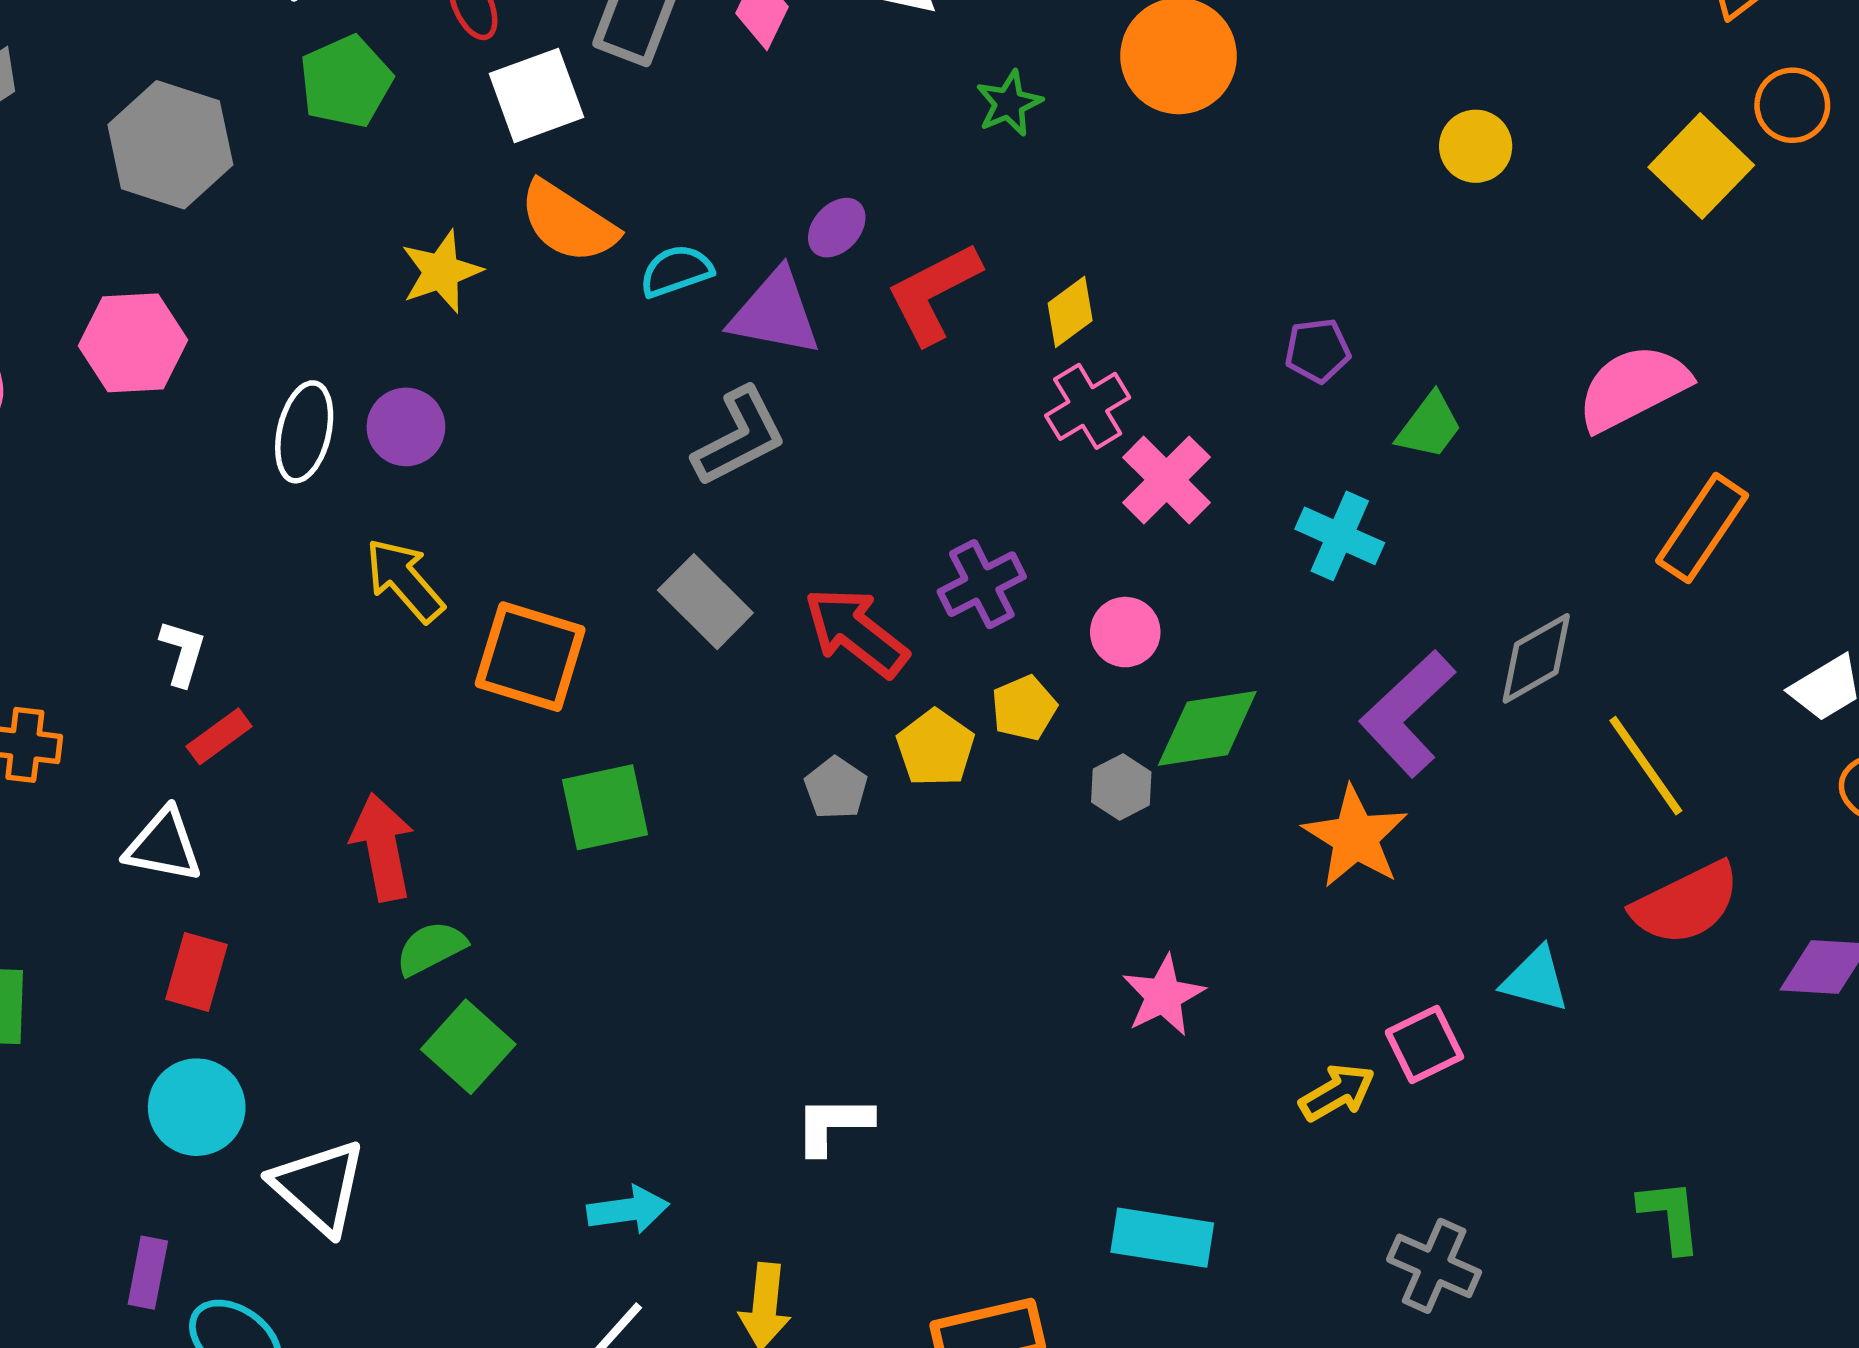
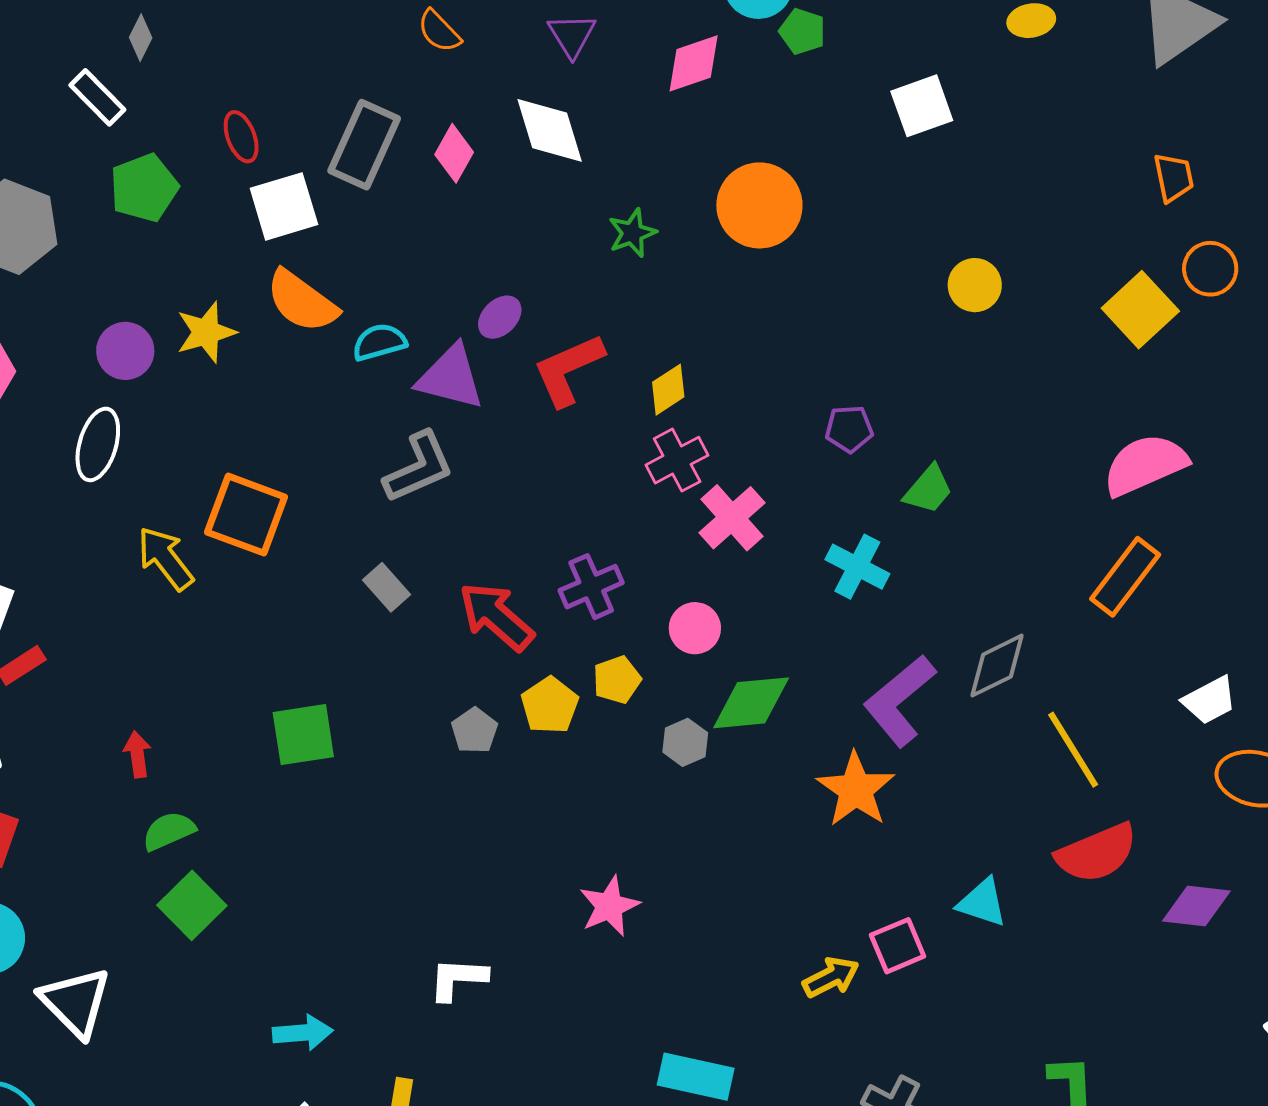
pink semicircle: (1633, 388) -> (1145, 465), moved
purple circle: (406, 427) -> (125, 351), moved
gray rectangle: (705, 602) -> (387, 587), size x0.7
orange square: (530, 657) -> (246, 515), moved
red arrow: (382, 847) -> (137, 754), size x0.6
pink star: (1163, 996) -> (609, 906), moved

